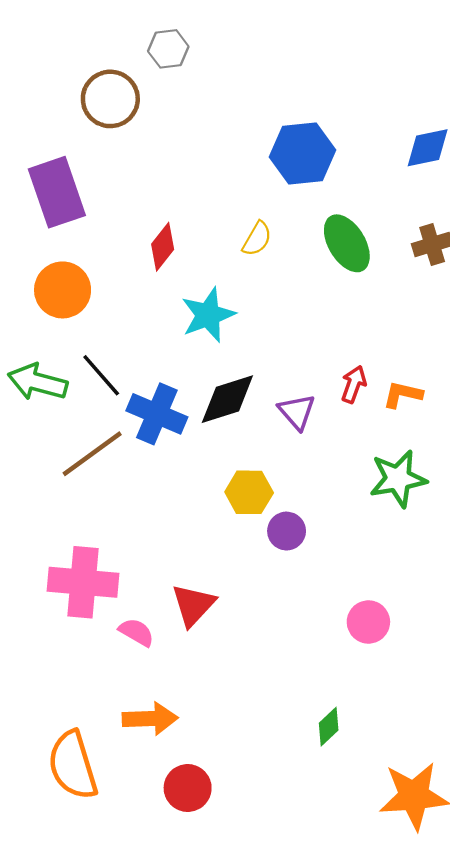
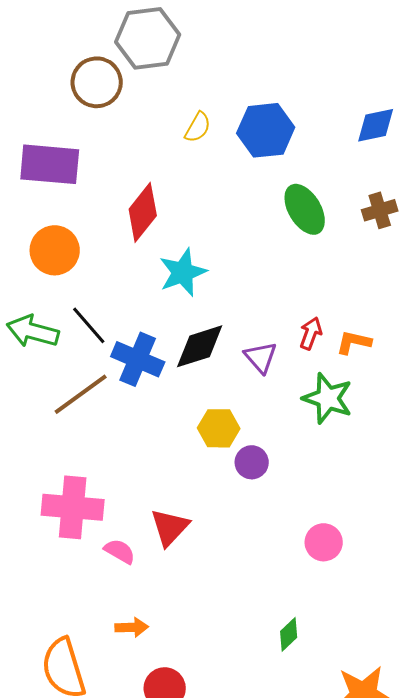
gray hexagon: (168, 49) -> (148, 38), size x1.8
purple rectangle: (57, 192) -> (50, 164), turned -66
yellow semicircle: (257, 239) -> (198, 127), moved
red diamond: (163, 247) -> (143, 212), size x1.4
green star: (398, 479) -> (328, 398), moved, turned 30
orange arrow: (150, 719) -> (132, 627), size x0.7

